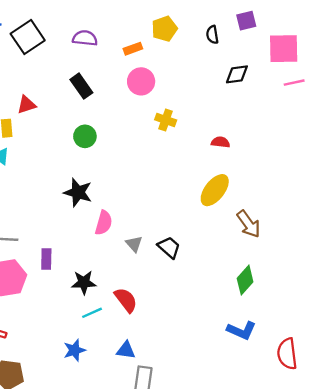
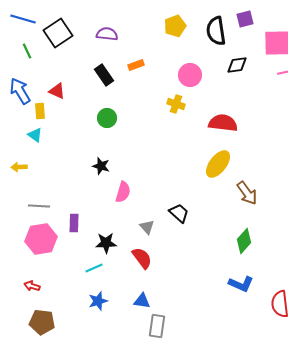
black semicircle: (212, 35) -> (216, 31), size x1.8
orange rectangle: (133, 49) -> (136, 65), moved
pink circle: (141, 81) -> (190, 75), moved
red triangle: (26, 105) -> (57, 91), turned 42
red semicircle: (221, 142) -> (223, 123), size x1.8
black star: (78, 192) -> (101, 166), size x0.7
gray triangle: (134, 244) -> (147, 227), moved
cyan line: (92, 313) -> (94, 268), moved

